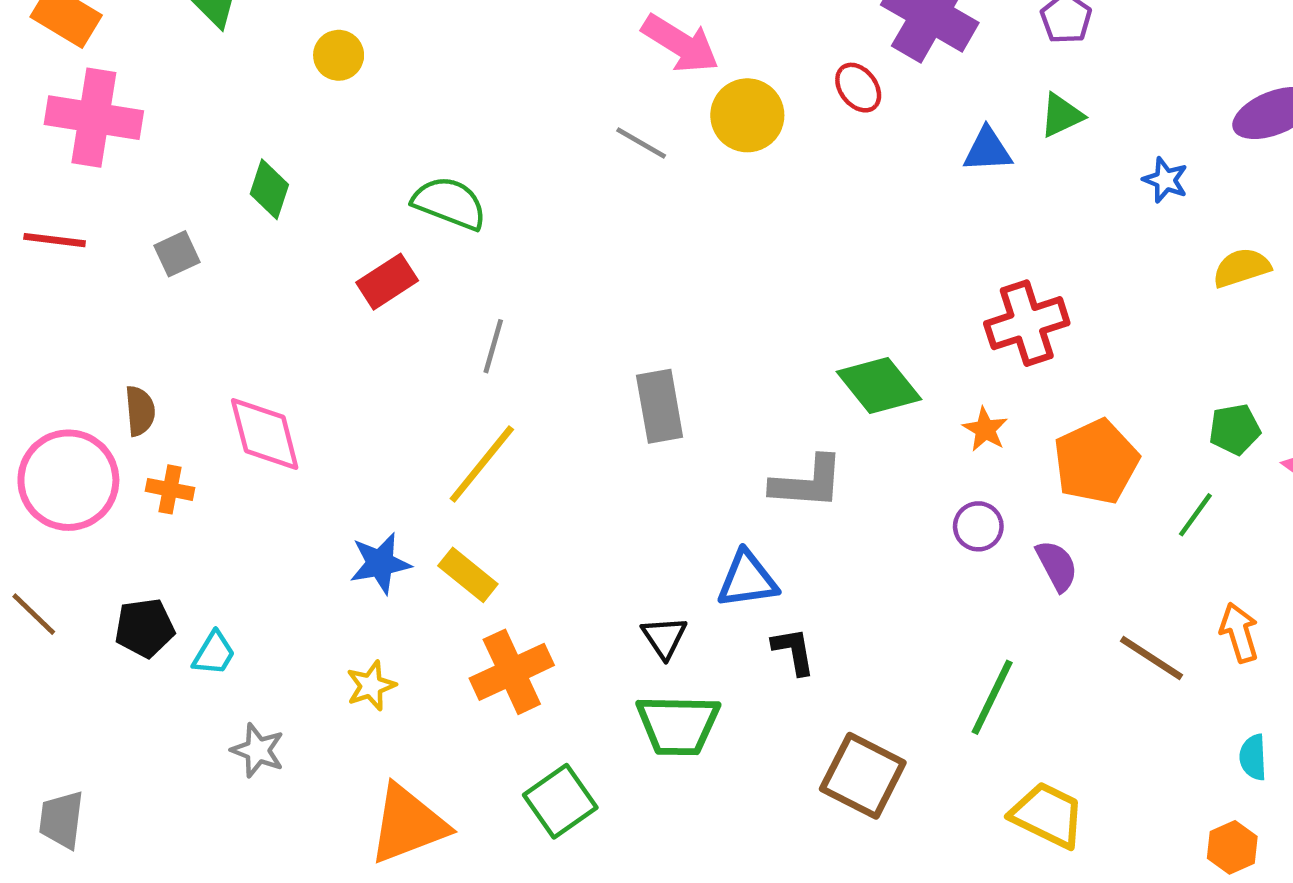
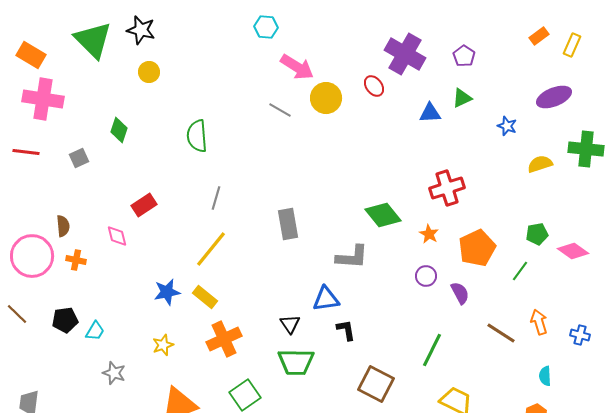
green semicircle: (449, 203) -> (197, 136), turned -116
red rectangle: (387, 282) -> (144, 205), moved
pink diamond: (265, 434) -> (117, 236), size x0.6

